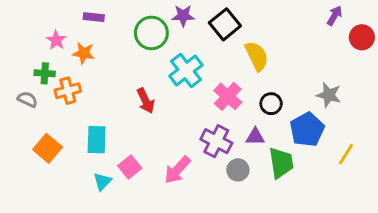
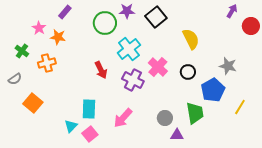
purple rectangle: (94, 17) -> (65, 12), turned -56
yellow semicircle: (257, 56) -> (191, 39), moved
green cross: (45, 73) -> (22, 51), moved, turned 32
gray semicircle: (27, 99) -> (15, 79), moved, turned 120
purple triangle: (255, 137) -> (177, 135), moved
cyan rectangle: (97, 140) -> (89, 109), moved
purple cross: (216, 141) -> (133, 80), moved
pink square: (130, 167) -> (90, 134), moved

